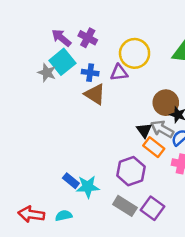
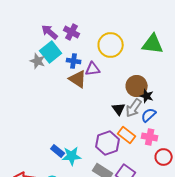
purple triangle: (119, 73) -> (93, 69), moved
gray arrow: (162, 129) -> (134, 108), turned -84
orange rectangle: (154, 147) -> (127, 135), moved

